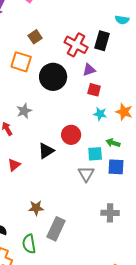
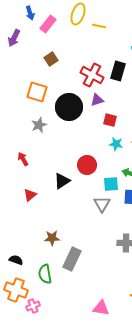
brown square: (35, 37) -> (51, 59), moved
purple triangle: (89, 70) -> (97, 100), moved
gray star: (24, 111) -> (39, 125), moved

